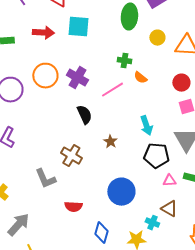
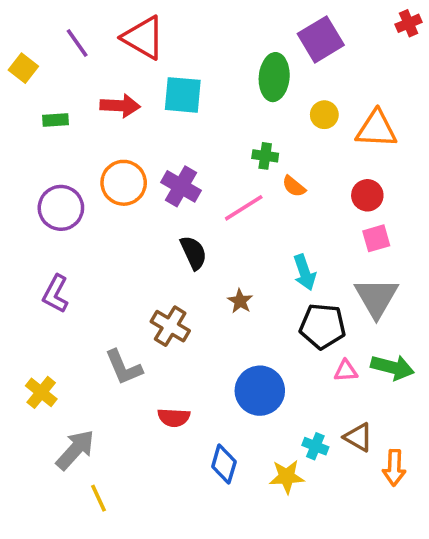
brown triangle: (169, 209) -> (358, 437), moved

